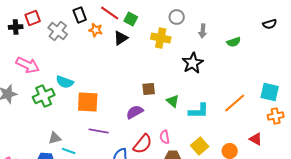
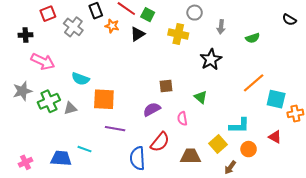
black semicircle: (270, 24) -> (289, 20), turned 48
black cross: (16, 27) -> (25, 35), moved
cyan square: (270, 92) -> (276, 99), moved
green cross: (44, 96) -> (49, 101), moved
green triangle: (173, 101) -> (201, 97), moved
orange line: (235, 103) -> (254, 83), moved
cyan L-shape: (199, 111) -> (239, 126), moved
pink semicircle: (165, 137) -> (182, 119), moved
gray triangle: (55, 138) -> (70, 108), moved

